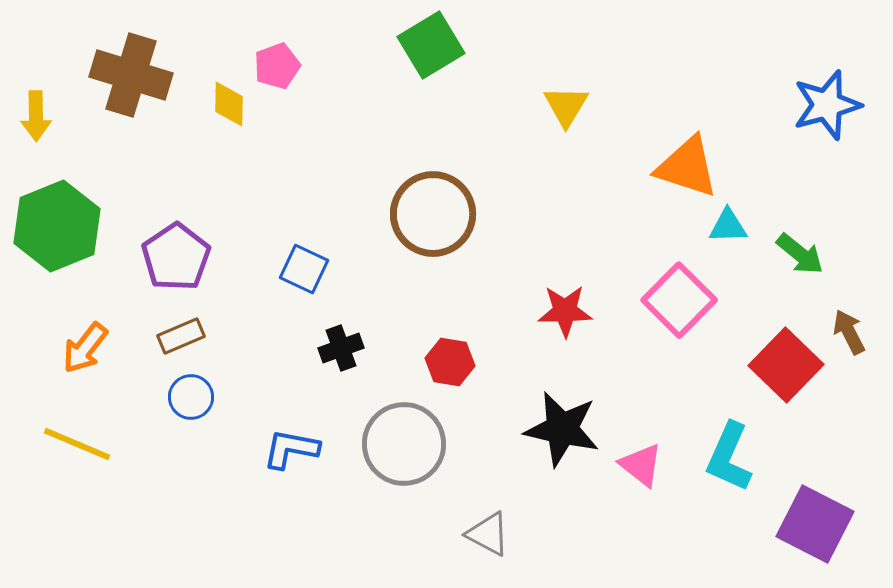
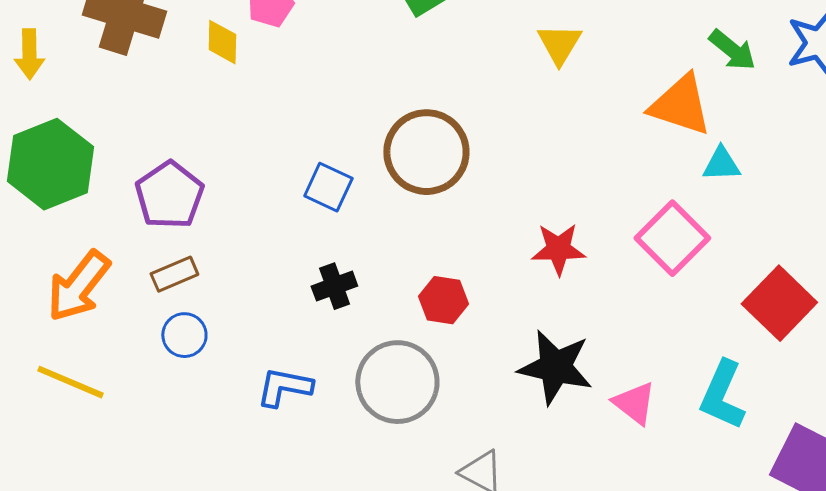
green arrow: (800, 254) -> (732, 50), moved
blue square: (304, 269) -> (328, 187), moved
orange arrow: (85, 348) -> (78, 286), size x1.4

